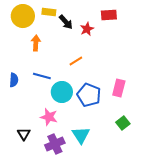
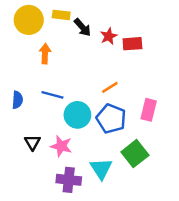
red rectangle: (109, 15) -> (132, 44), moved
orange line: (76, 61) -> (110, 87), moved
green square: (123, 123) -> (135, 154), moved, size x1.5
black triangle: (24, 134) -> (32, 142), moved
purple cross: (55, 144) -> (69, 180), turned 30

